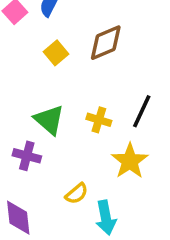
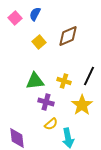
green triangle: (49, 120) -> (35, 81), turned -48
purple cross: (27, 156) -> (46, 102), moved

